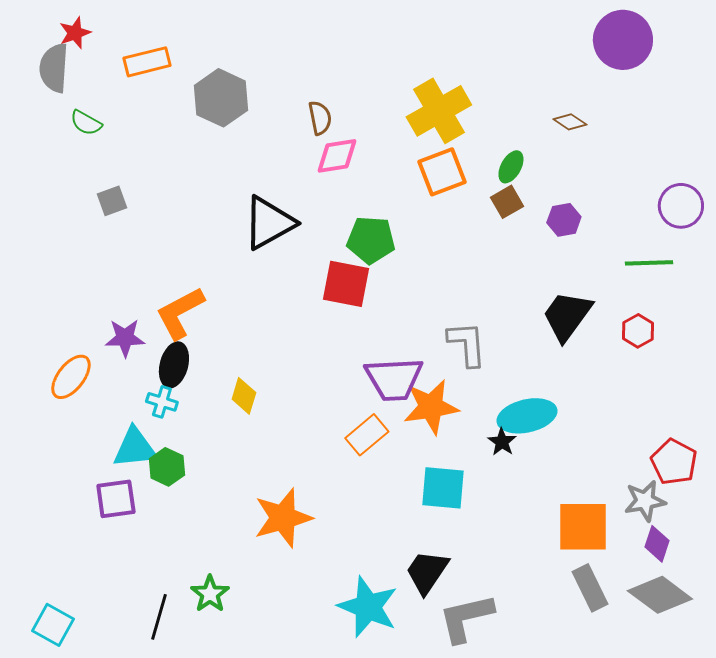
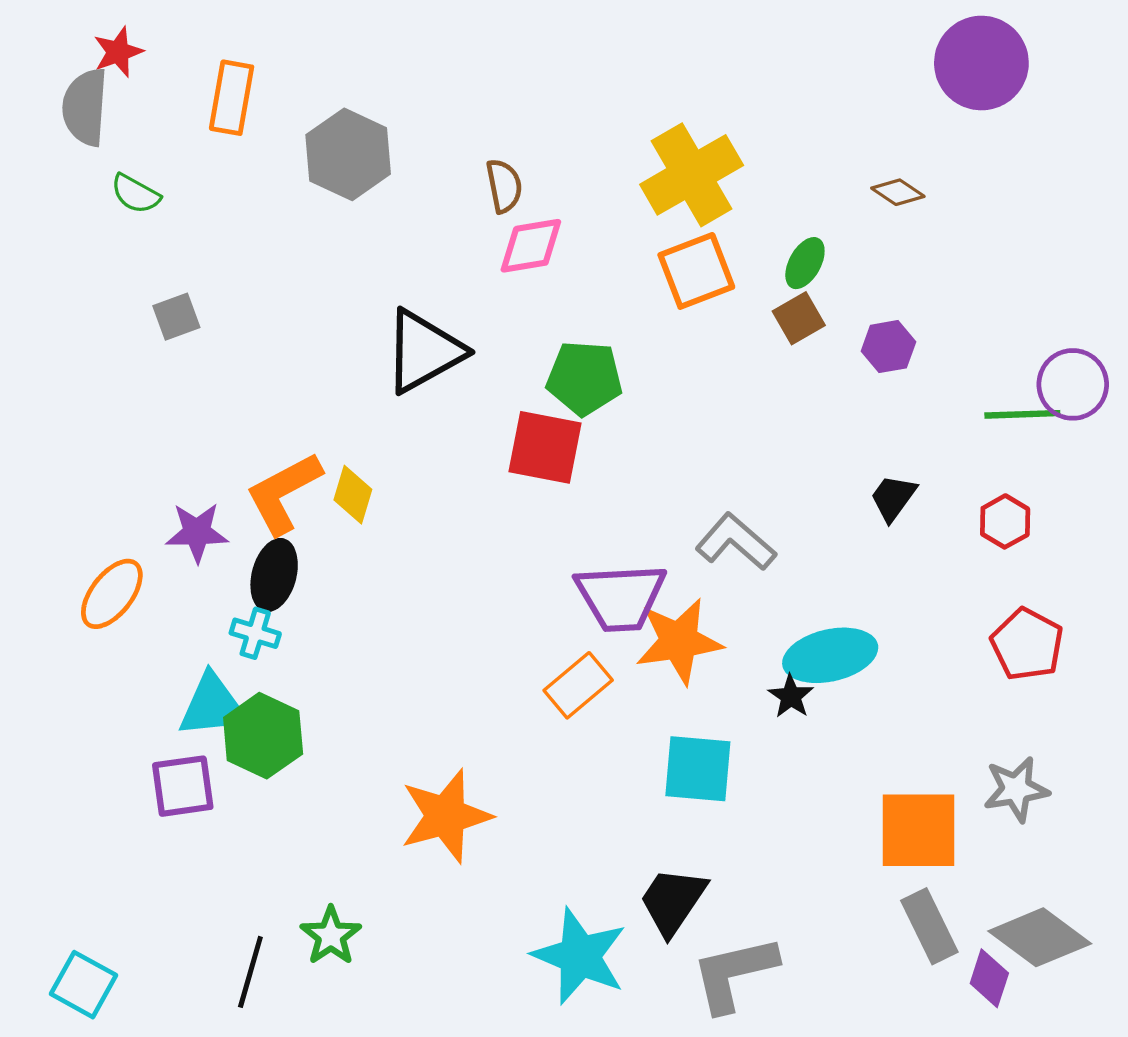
orange rectangle: (147, 62) -> (232, 98), turned -66
purple circle: (681, 206) -> (1073, 384), moved
black trapezoid: (567, 316) -> (893, 498), size x0.6
gray L-shape: (467, 344) -> (736, 542), turned -45
yellow diamond: (244, 396) -> (353, 495), moved
red pentagon: (674, 462) -> (1027, 644), moved
green hexagon: (167, 467) -> (263, 736), size x1.4
purple diamond: (657, 544) -> (989, 978), moved

